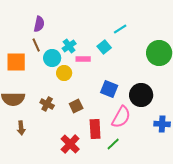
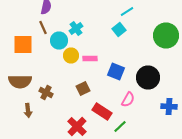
cyan square: (104, 47) -> (119, 30), moved
pink rectangle: (83, 59) -> (90, 58), moved
brown cross: (47, 104) -> (46, 92), moved
pink semicircle: (121, 117) -> (128, 100), size x0.7
red rectangle: (95, 129) -> (102, 112), turned -54

